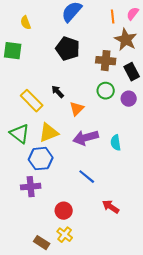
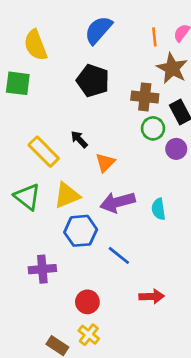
yellow semicircle: (26, 23) -> (36, 45), size x1.6
green circle: (106, 91) -> (153, 128), moved
blue hexagon: (41, 159) -> (81, 231), moved
red arrow: (111, 207) -> (152, 296), turned 144

